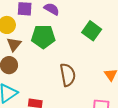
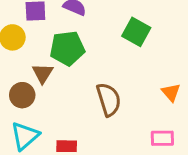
brown triangle: (14, 44) -> (43, 73), moved

